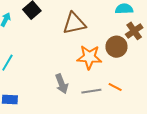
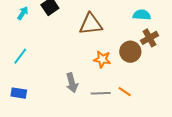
orange star: (89, 57) -> (102, 59), size x0.7

